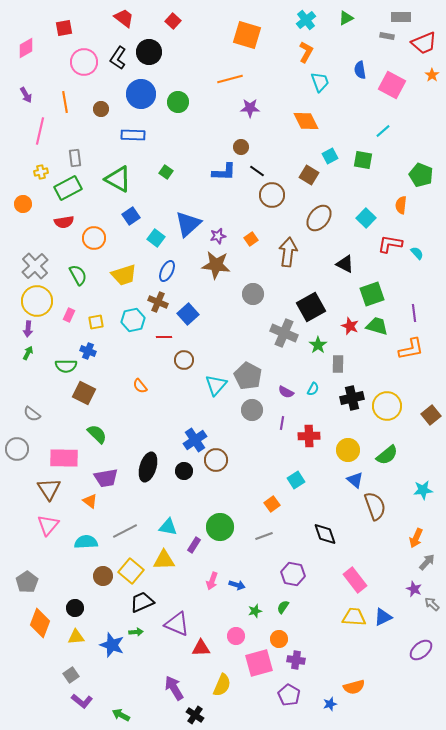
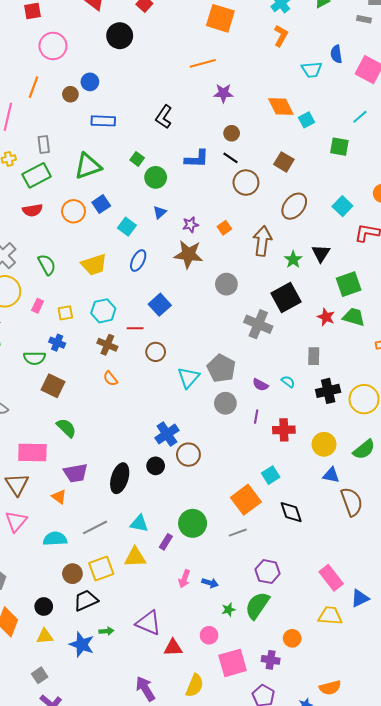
black L-shape: (118, 58) -> (164, 117), moved
cyan trapezoid: (320, 82) -> (312, 70), moved, turned 105
blue circle: (141, 94) -> (90, 82), moved, size x0.6
orange line: (65, 102) -> (33, 87), turned 30
green circle: (178, 102) -> (156, 177), moved
brown circle: (241, 147) -> (232, 133), moved
cyan square: (330, 156) -> (307, 120), moved
green triangle: (118, 179) -> (88, 166), turned -48
blue triangle: (188, 224) -> (160, 212), size x0.5
orange circle: (94, 238) -> (73, 211), moved
black triangle: (345, 264) -> (321, 253), turned 36
brown cross: (158, 302) -> (107, 345), moved
green star: (318, 345) -> (293, 260), moved
cyan semicircle: (313, 389) -> (288, 382), turned -80
black ellipse: (148, 467) -> (120, 478), moved
blue triangle: (355, 480) -> (331, 475), turned -30
orange square: (272, 504) -> (246, 500), size x1.8
black diamond: (325, 534) -> (291, 512), moved
yellow square: (131, 571) -> (101, 569), turned 30
black trapezoid: (142, 602) -> (86, 600), moved
green semicircle: (283, 607) -> (257, 605), size x2.0
blue triangle: (383, 617) -> (360, 598), moved
orange circle: (279, 639) -> (292, 638), moved

